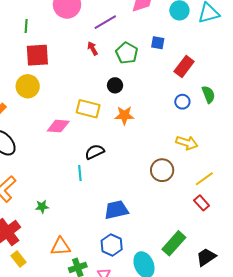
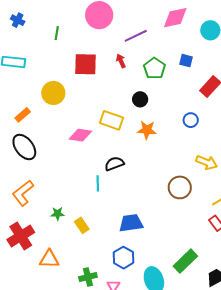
red square: (37, 55) -> (86, 64), moved
blue circle: (182, 102) -> (191, 120), moved
orange triangle: (60, 247) -> (49, 259), moved
yellow rectangle: (18, 259) -> (82, 225), moved

